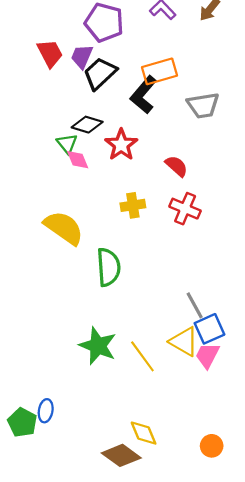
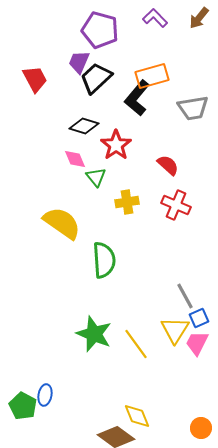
red trapezoid: (50, 53) -> (35, 79), moved
green triangle: (67, 144) -> (96, 177), moved
blue square: (210, 329) -> (199, 318), size x0.7
yellow triangle: (184, 342) -> (175, 330), turned 32

